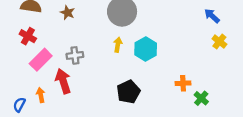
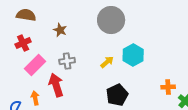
brown star: (67, 13) -> (60, 30), moved
red cross: (28, 36) -> (23, 43), turned 35
yellow arrow: (118, 45) -> (107, 62), moved, turned 40

